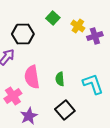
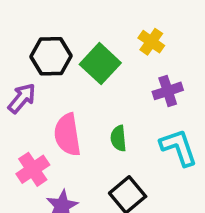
green square: (53, 18) -> (100, 64), moved, size x1.5
purple cross: (95, 36) -> (168, 91), moved

